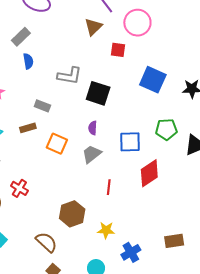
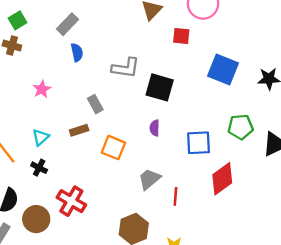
gray rectangle: (42, 106) -> (95, 104), turned 42
gray trapezoid: (92, 154) -> (149, 179), moved
red cross: (19, 188) -> (71, 201), size x1.4

